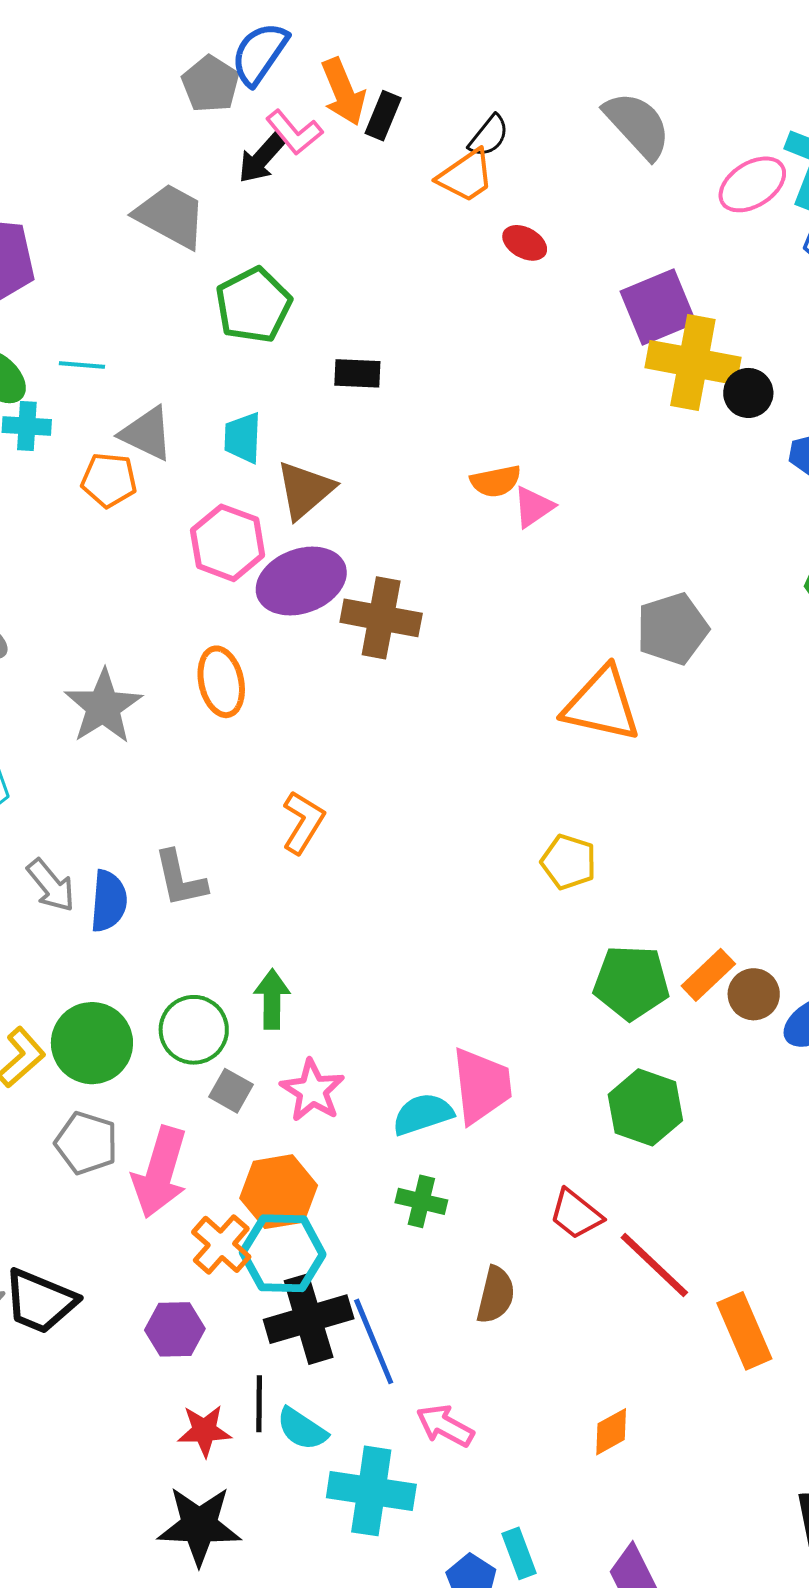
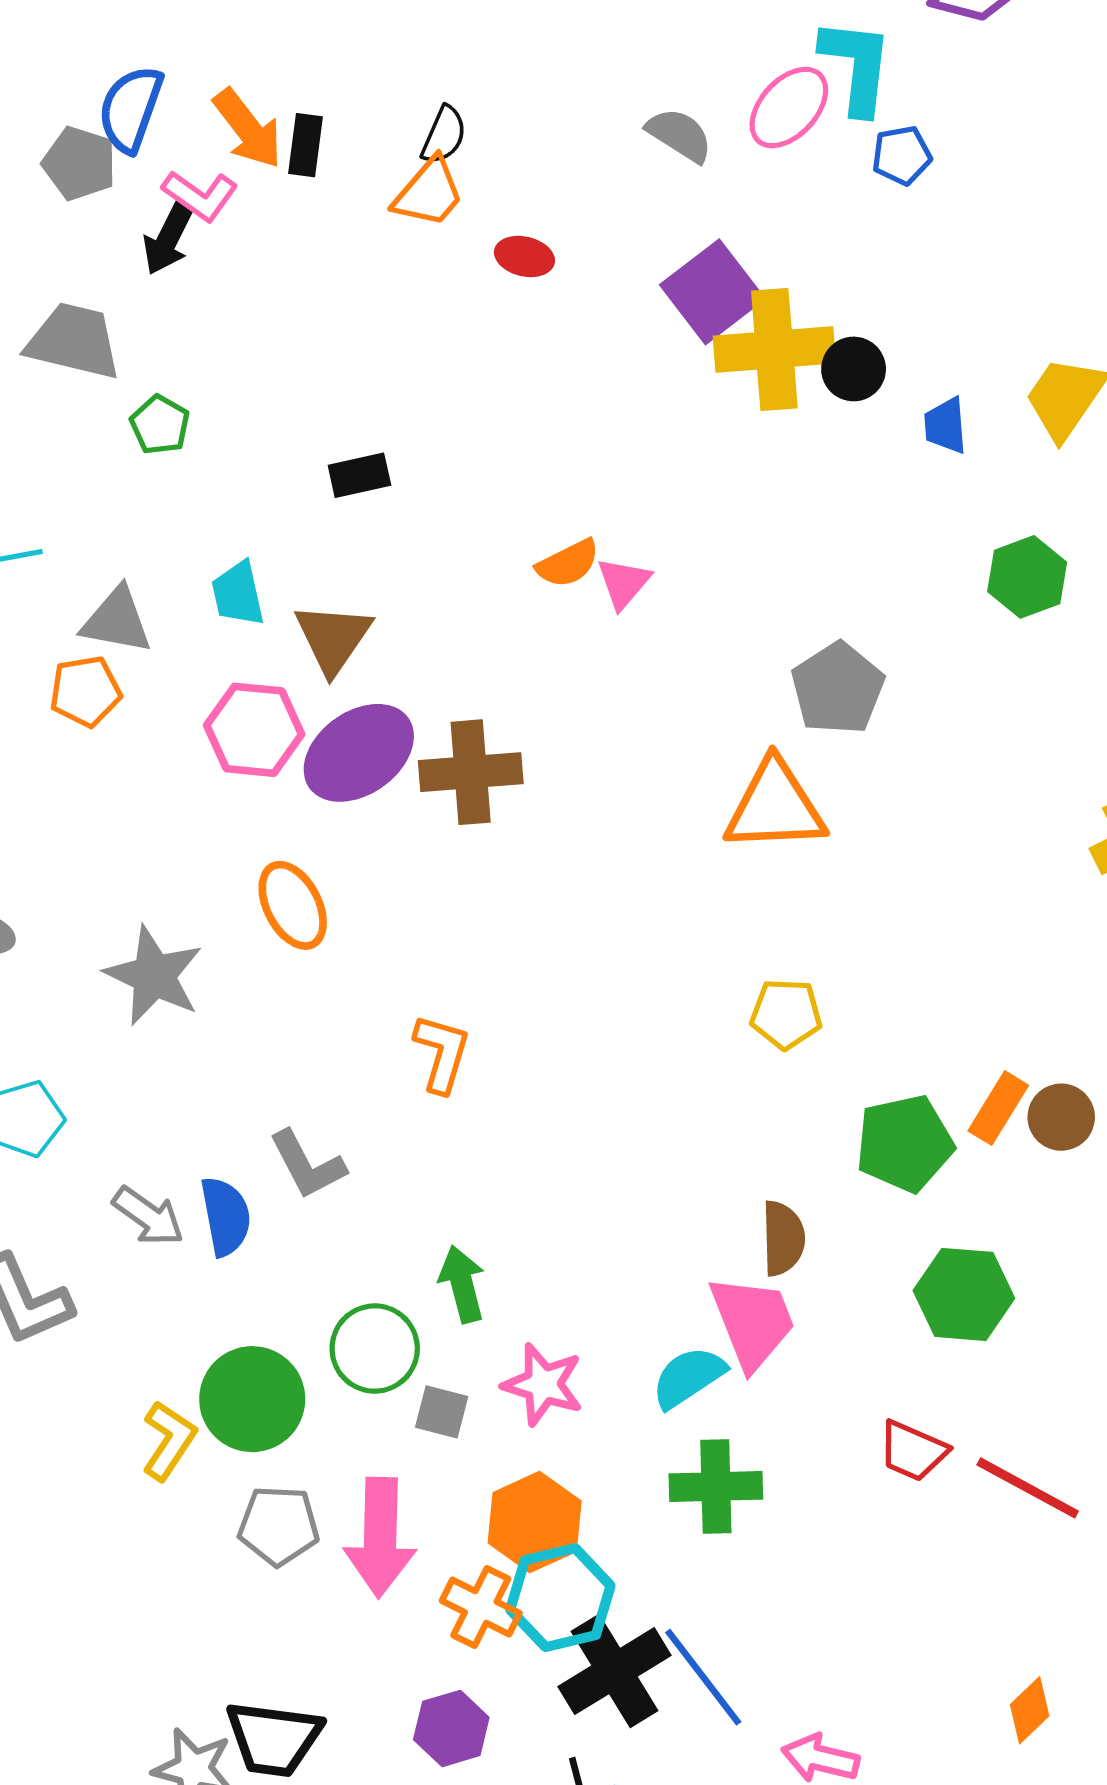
gray semicircle: (637, 125) -> (680, 135), moved, size x0.7
green pentagon: (253, 305) -> (160, 425), moved, size x0.6
green cross: (421, 1201) -> (716, 1486), size x1.4
brown semicircle: (496, 1295) -> (783, 1238), moved

